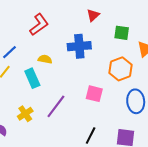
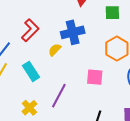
red L-shape: (39, 25) -> (30, 30), moved
yellow semicircle: (45, 59) -> (55, 50), moved, turned -48

